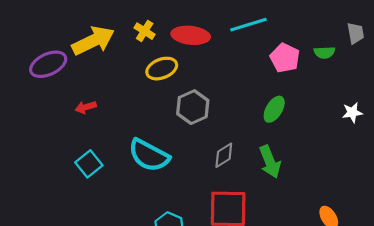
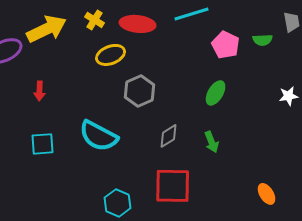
red arrow: (86, 107) -> (40, 91), turned -72
green arrow: (270, 162) -> (212, 142), size x0.7
cyan square: (89, 164) -> (43, 144), turned 35

